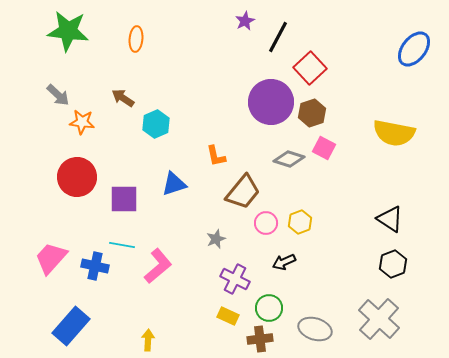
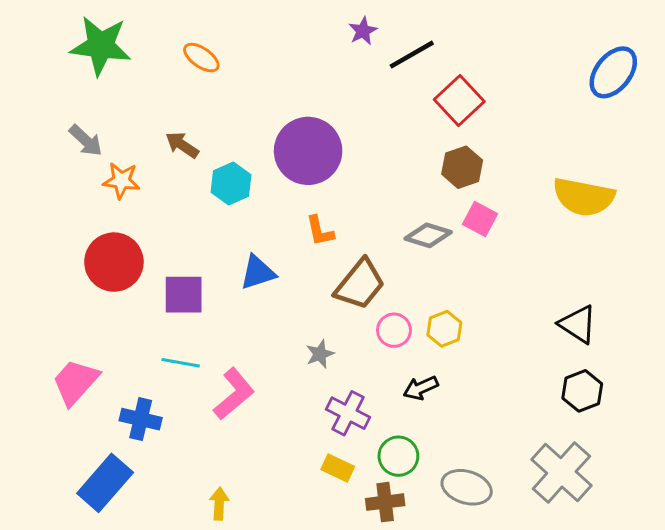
black line: (278, 37) -> (412, 55), turned 32
orange ellipse: (136, 39) -> (201, 58), turned -60
purple circle: (271, 102) -> (308, 151), moved
blue cross: (95, 266) -> (141, 419), moved

